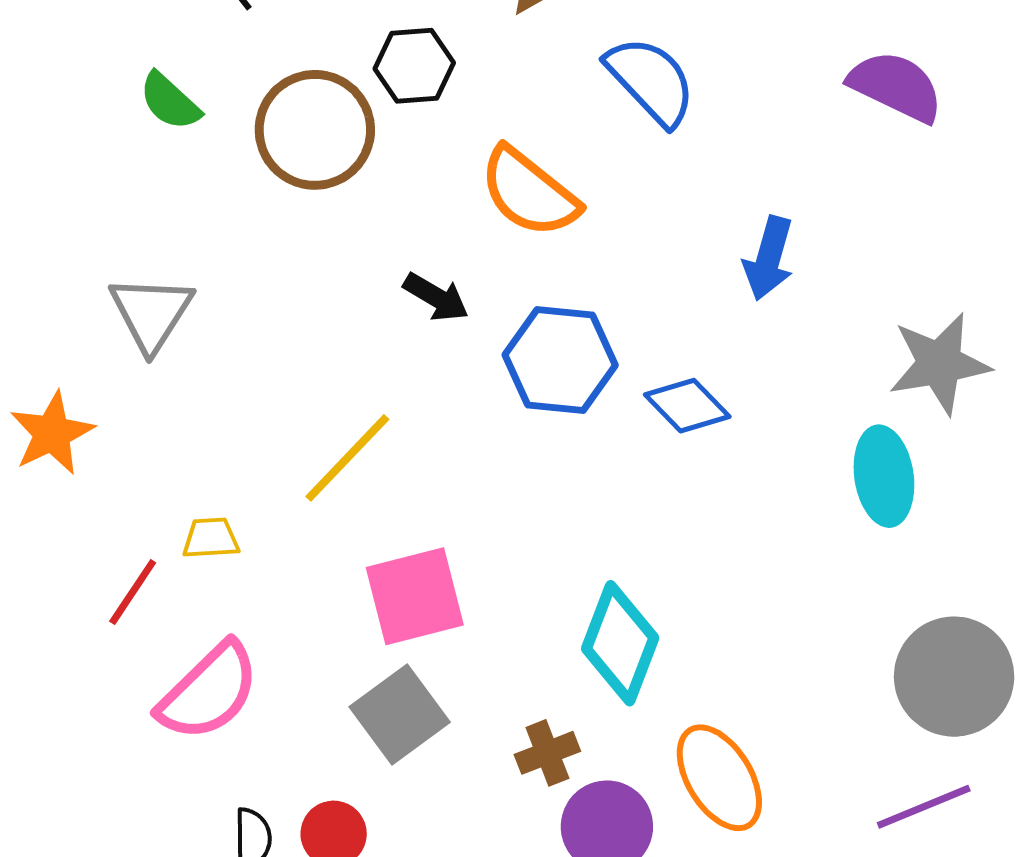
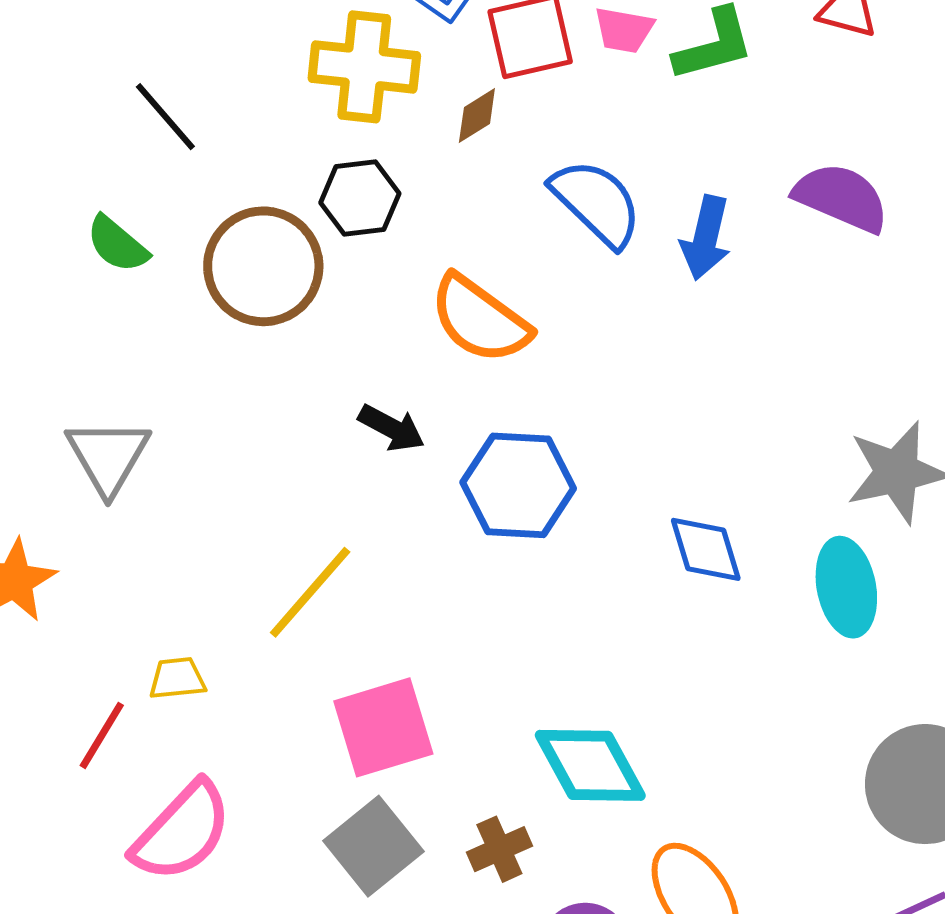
blue arrow: (769, 258) -> (706, 238), moved
blue diamond: (687, 406) -> (706, 549), moved, turned 30
cyan diamond: (620, 643) -> (590, 765), turned -47
brown cross: (547, 753) -> (499, 849), moved

